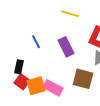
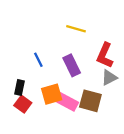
orange square: (36, 86) -> (52, 94), moved
pink rectangle: (53, 88) -> (67, 102), moved

